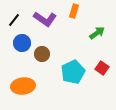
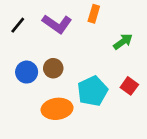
blue circle: (22, 43) -> (27, 72), moved
orange ellipse: (23, 86) -> (57, 109), moved

